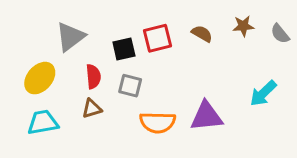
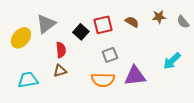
black square: (124, 49) -> (81, 32), turned -35
yellow ellipse: (40, 78) -> (21, 38), moved
gray square: (130, 86) -> (110, 55), moved, turned -35

